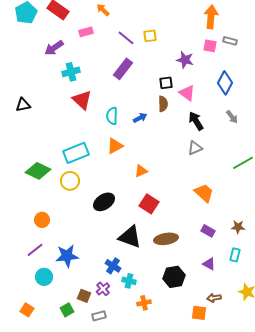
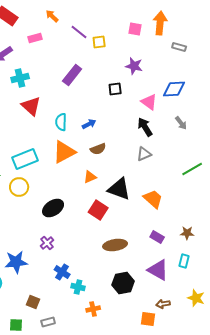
purple line: (126, 38) -> (79, 32), moved
pink square: (210, 46) -> (135, 29), moved
blue diamond: (225, 83) -> (174, 89), turned 60
pink triangle: (187, 93) -> (149, 102), moved
brown semicircle: (163, 104) -> (98, 149), moved, turned 70
orange triangle: (115, 146) -> (64, 152), size x1.4
black triangle: (130, 237) -> (119, 189), moved
purple triangle: (209, 264) -> (158, 270), size x1.6
purple cross: (103, 289) -> (47, 243), moved
green square: (67, 310) -> (16, 325), moved, turned 32

